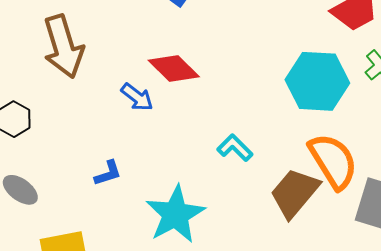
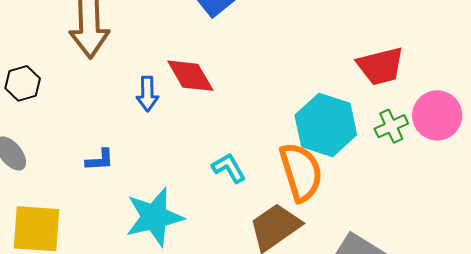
blue arrow: (137, 97) -> (147, 94), turned 36
orange semicircle: (333, 161) -> (301, 172), moved

